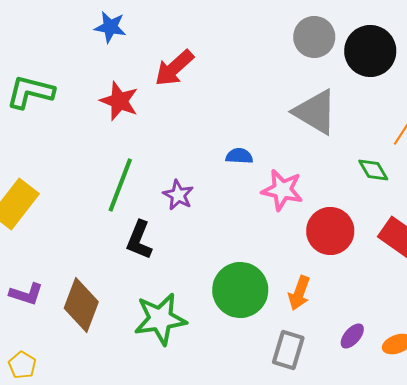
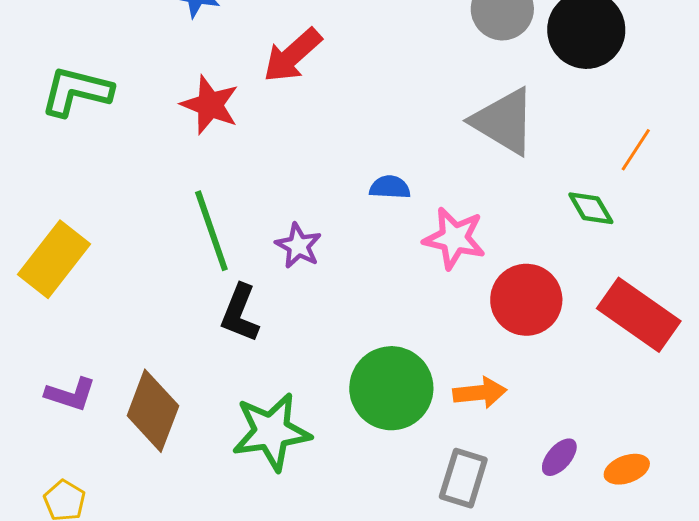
green line: (120, 185) -> (211, 231), turned -40
orange arrow: (299, 293) -> (480, 393), turned -116

